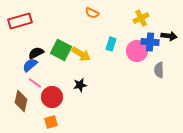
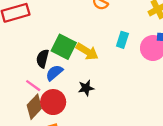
black semicircle: (36, 53) -> (43, 59), moved, turned -49
blue semicircle: (30, 65) -> (54, 73), moved
brown diamond: (21, 101) -> (34, 107), moved, turned 30

